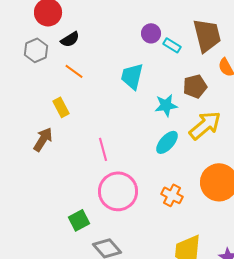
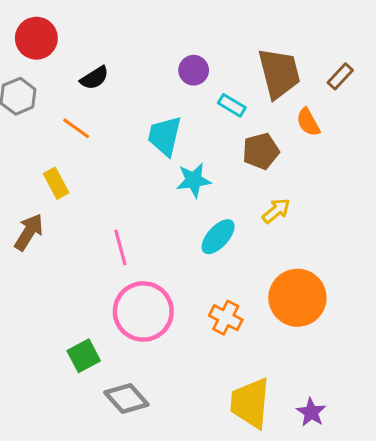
black semicircle: (70, 39) -> (94, 78), moved
cyan rectangle: (172, 45) -> (232, 105), moved
cyan star: (166, 105) -> (194, 180), moved
yellow arrow: (205, 125) -> (276, 211), size x0.6

